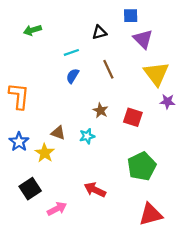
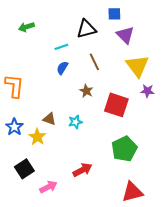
black triangle: (99, 32) -> (86, 29), size x1.5
brown star: (100, 111) -> (86, 91), moved
red square: (133, 117) -> (116, 105), size x1.4
red arrow: (95, 190) -> (82, 170), turned 126

